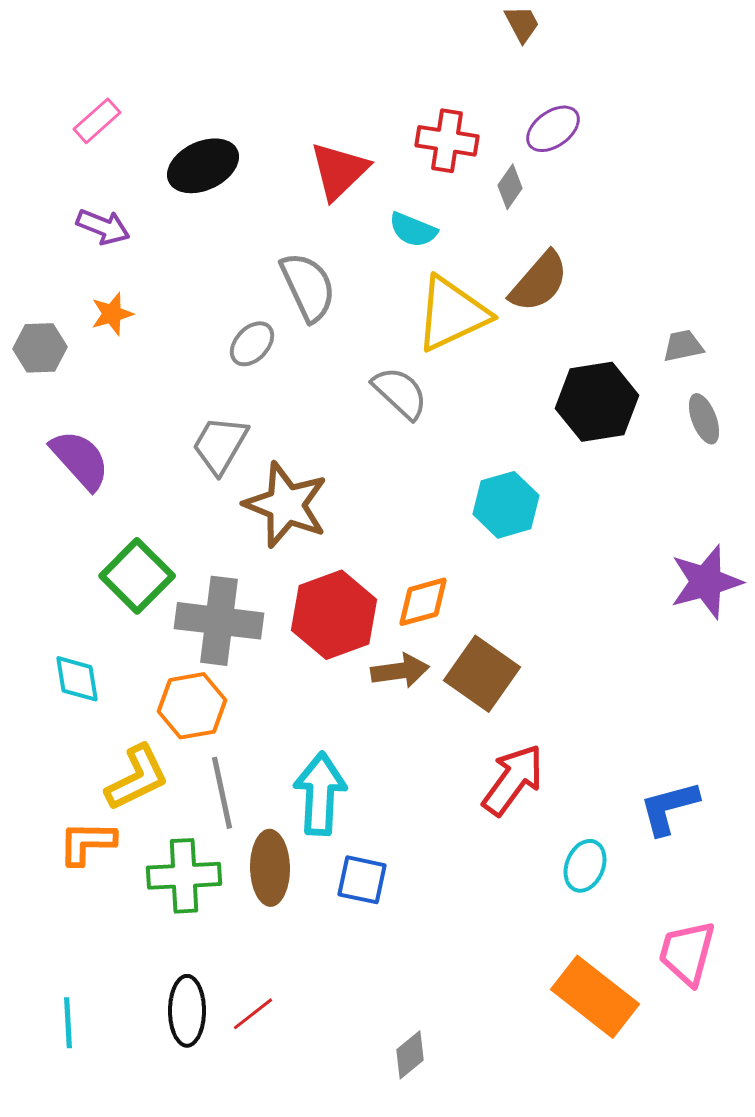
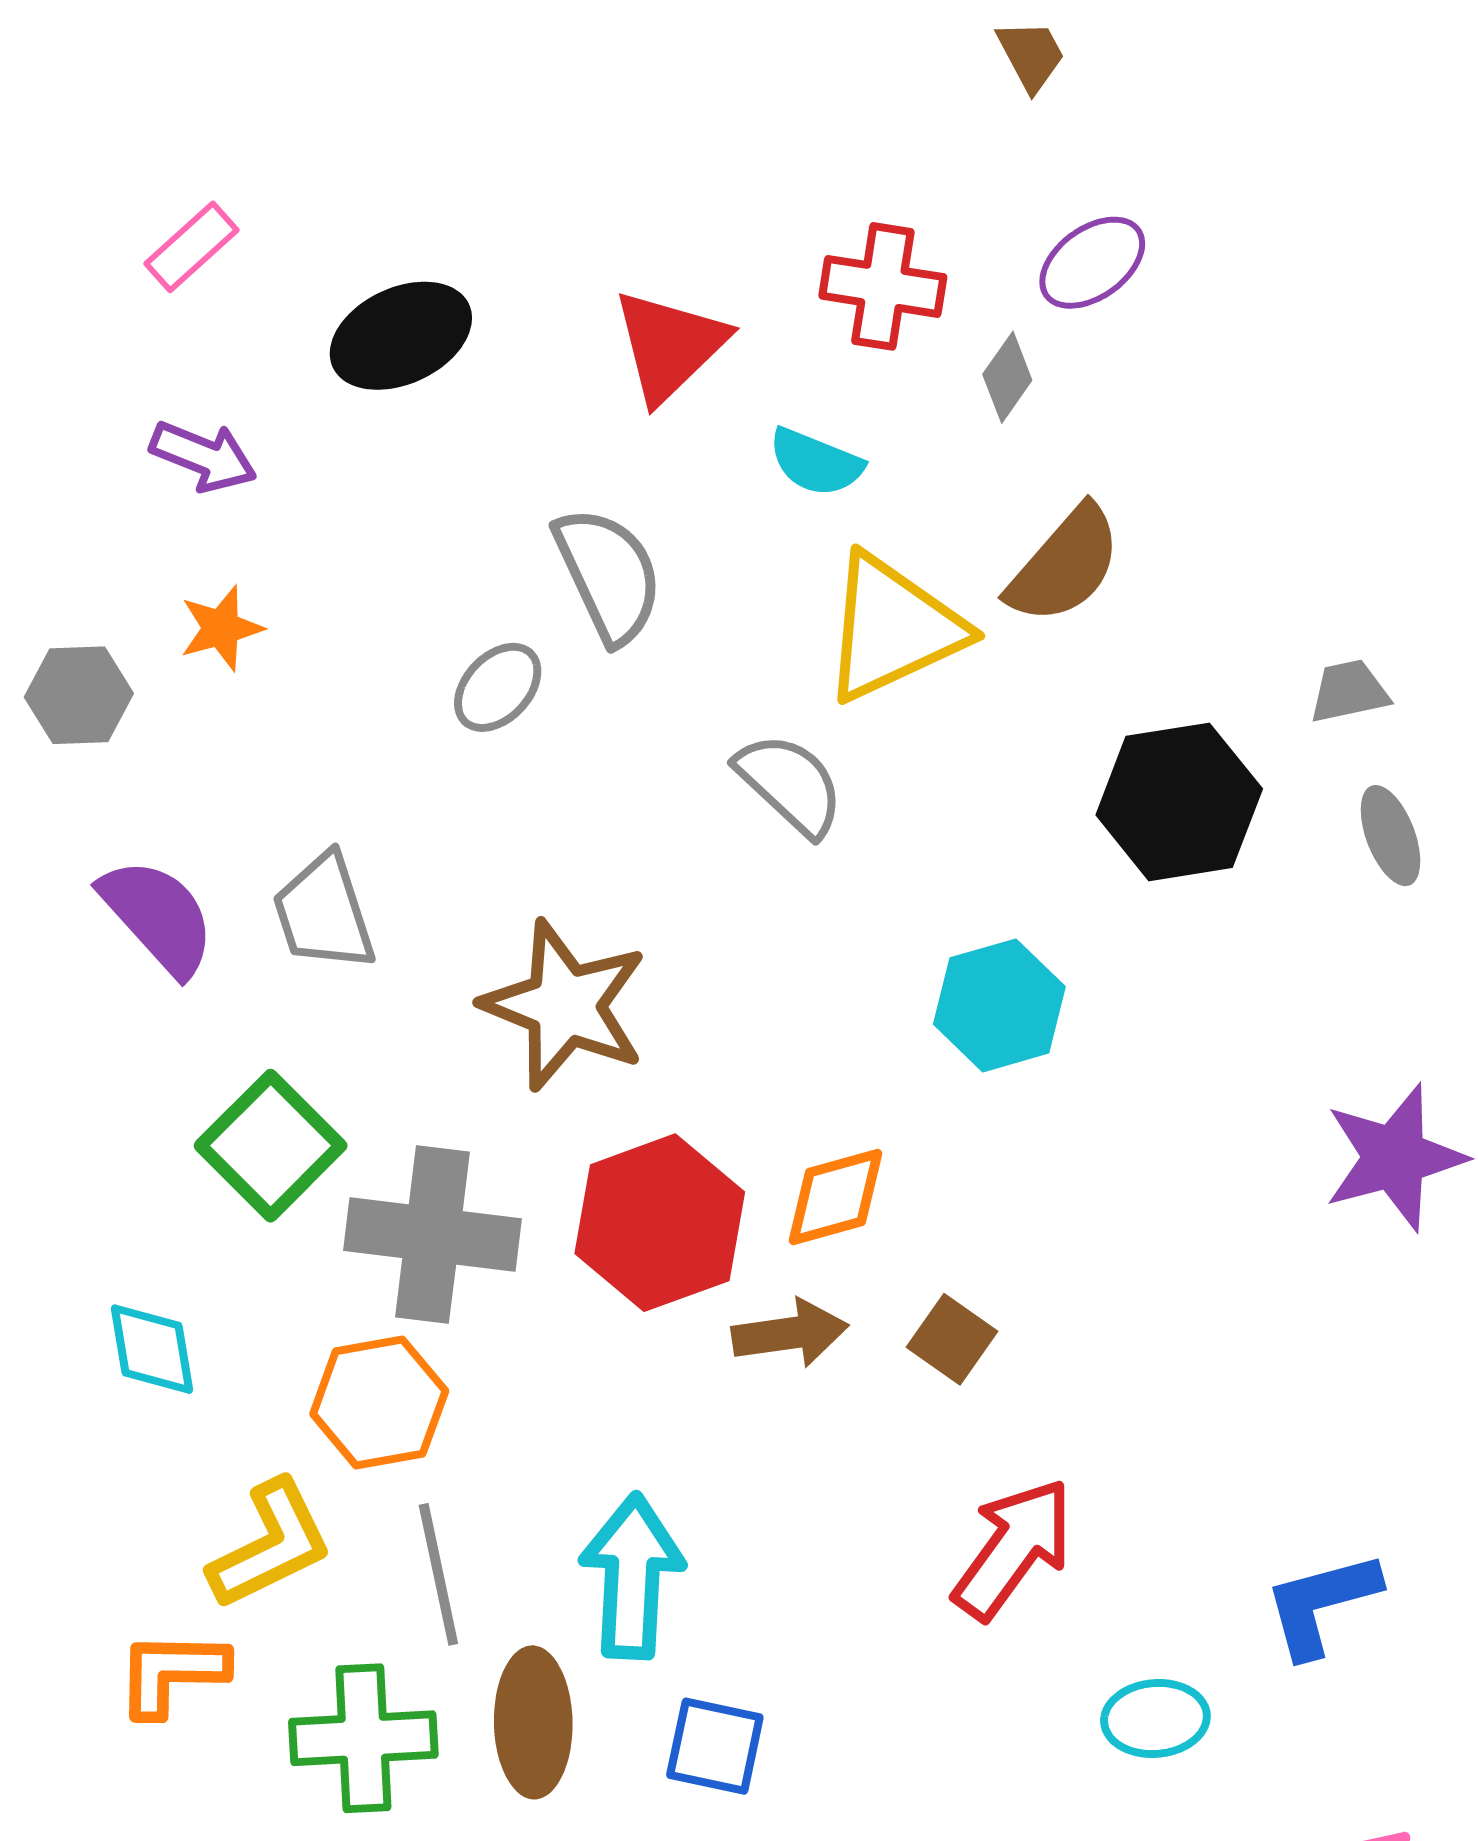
gray trapezoid: (220, 445) -> (324, 913), moved, turned -48
brown square: (482, 674) -> (952, 1339), size x0.6
cyan ellipse: (585, 866) -> (1155, 1719), turned 63

